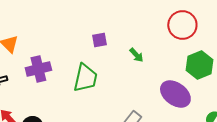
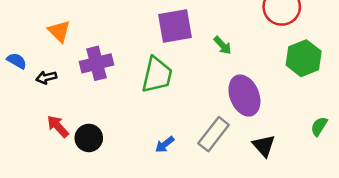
purple square: (99, 40) -> (175, 26), size x1.8
purple ellipse: (175, 94) -> (244, 96), moved, turned 32

